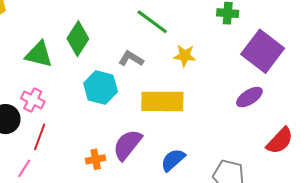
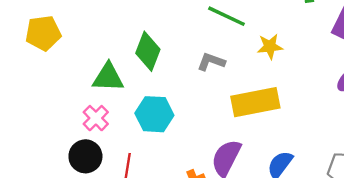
cyan hexagon: (101, 87) -> (154, 114), moved
pink cross: (33, 100) -> (96, 118), moved, turned 30

